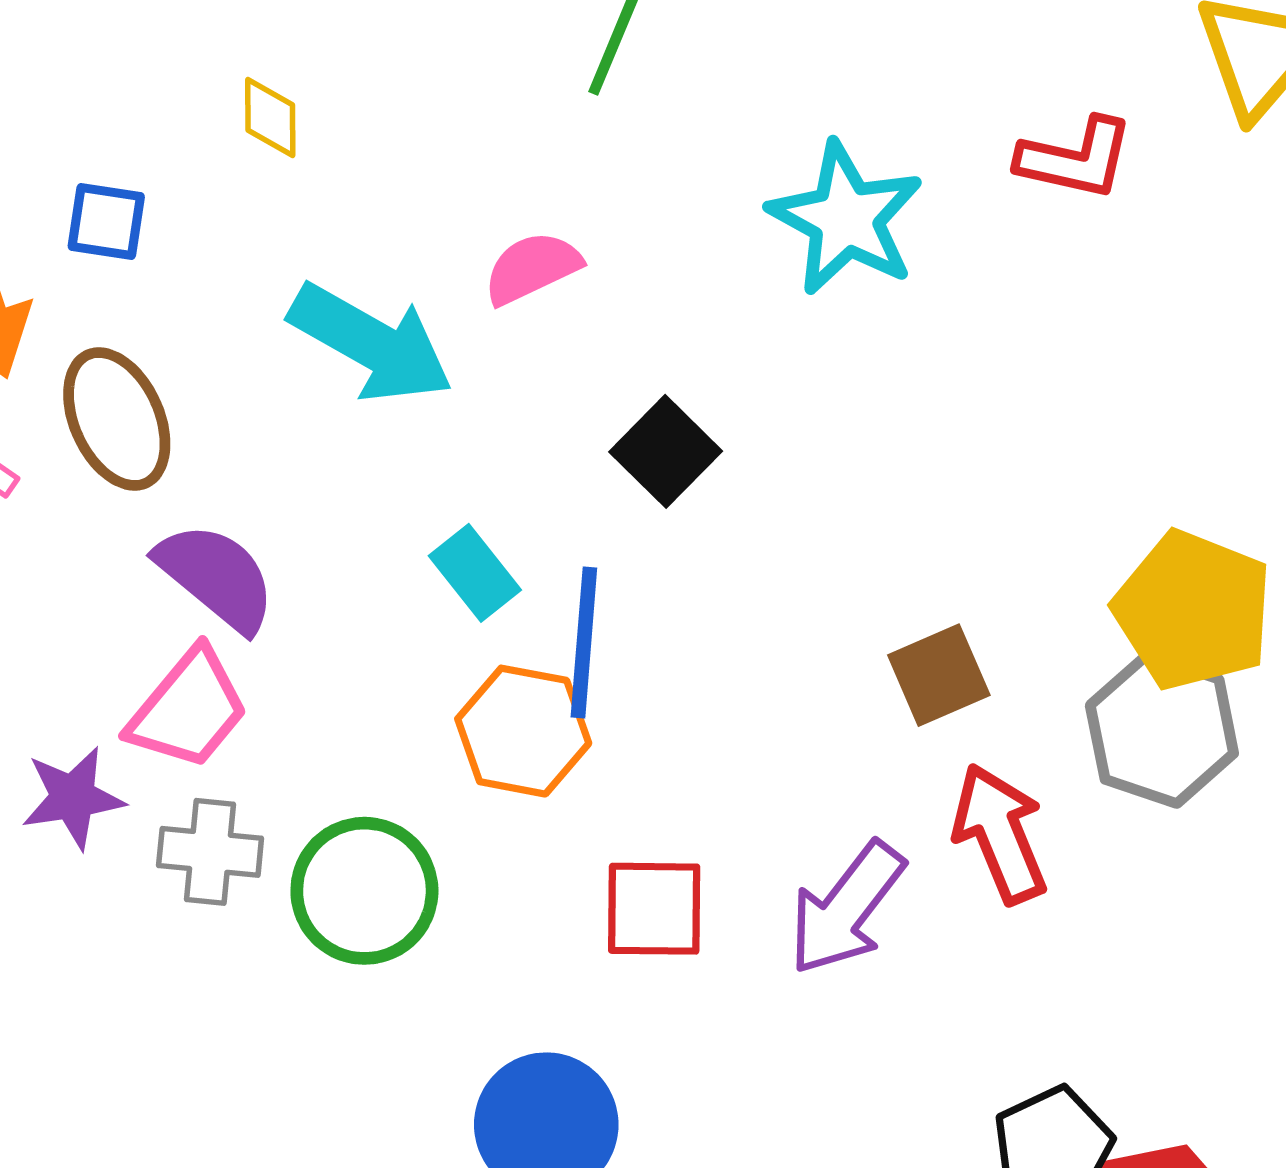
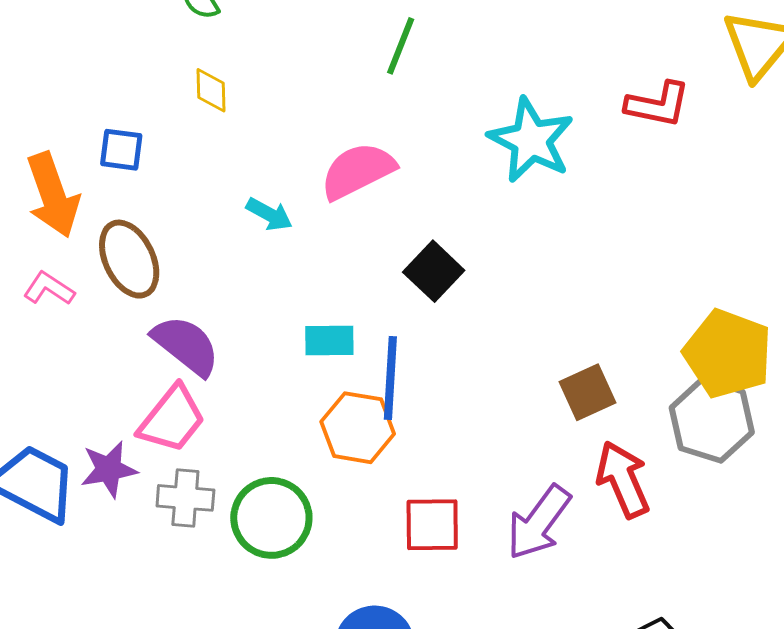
pink semicircle: (532, 268) -> (358, 171), size x1.4
cyan arrow: (371, 343) -> (269, 214), size x0.5
cyan rectangle: (475, 573) -> (329, 341), turned -51

